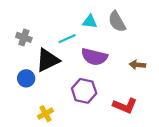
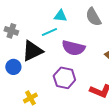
cyan triangle: (90, 22) -> (60, 16), moved

